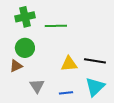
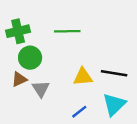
green cross: (25, 17) -> (18, 31), moved
gray triangle: (37, 86) -> (41, 89), moved
blue line: (66, 93) -> (79, 112), turned -32

